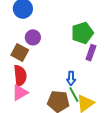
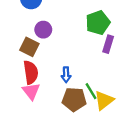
blue arrow: (71, 78) -> (66, 75), moved
pink triangle: (20, 93) -> (31, 91), turned -36

